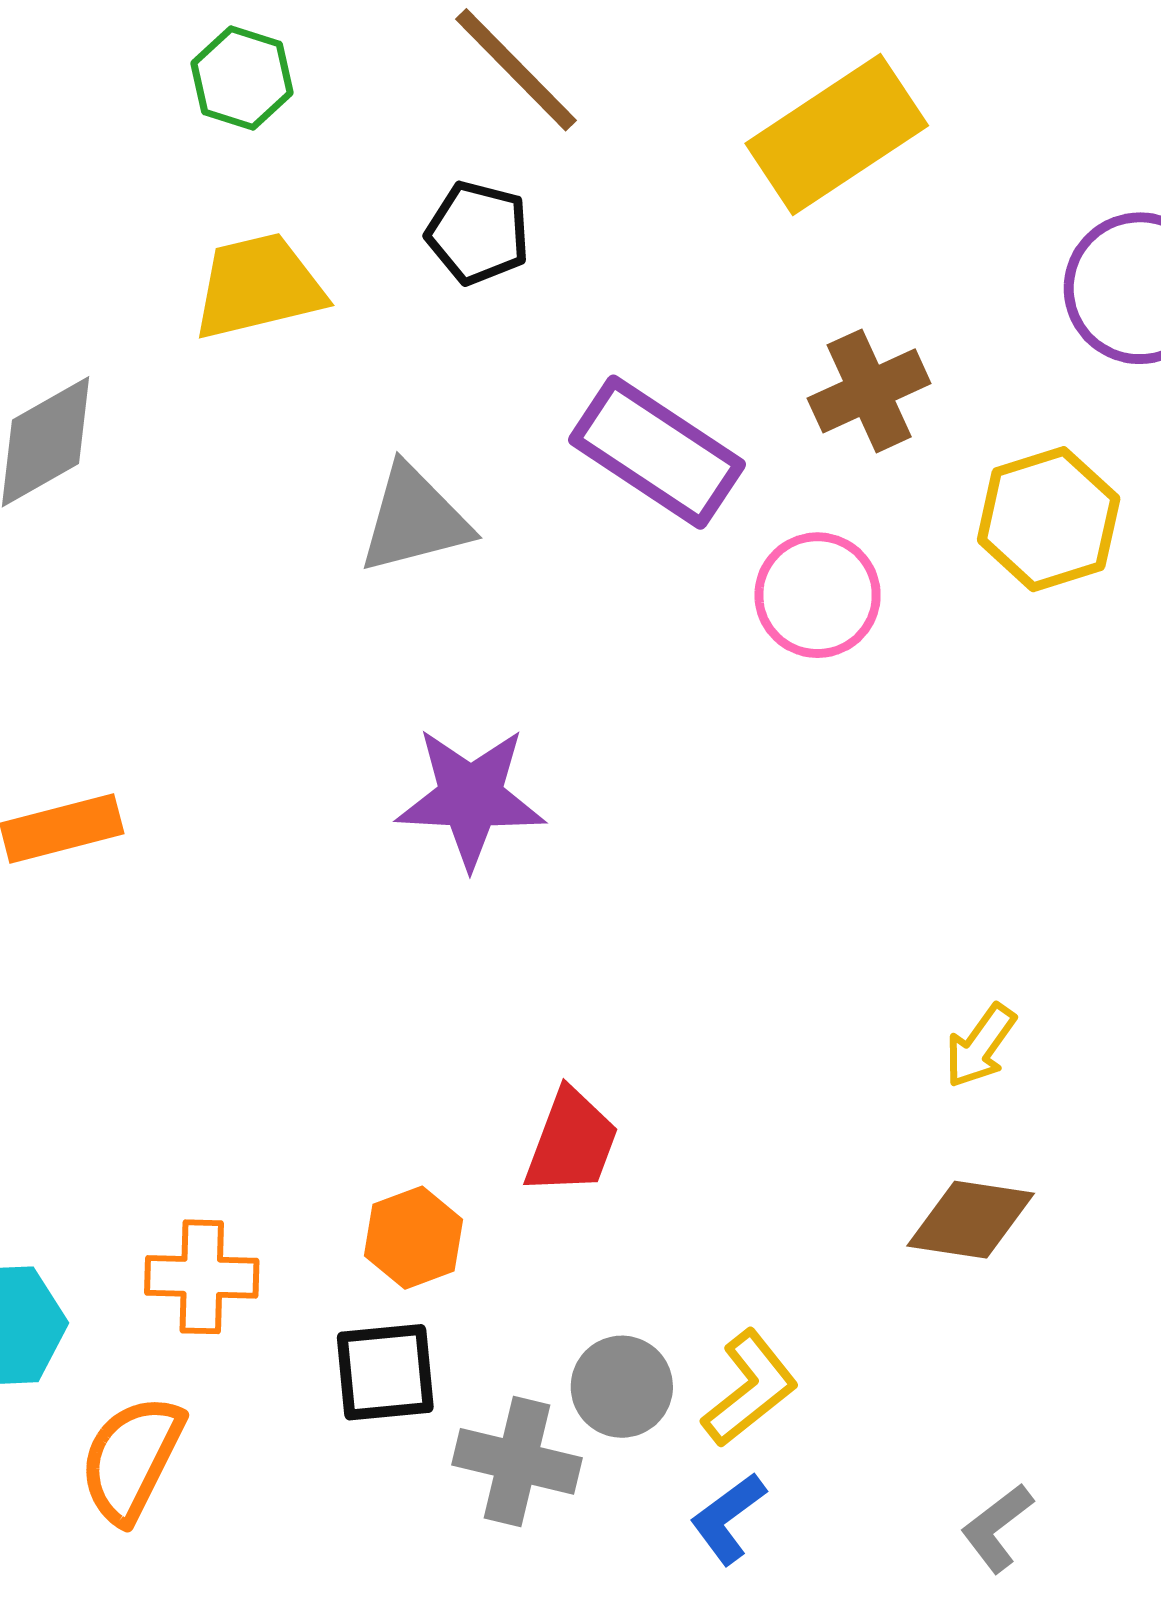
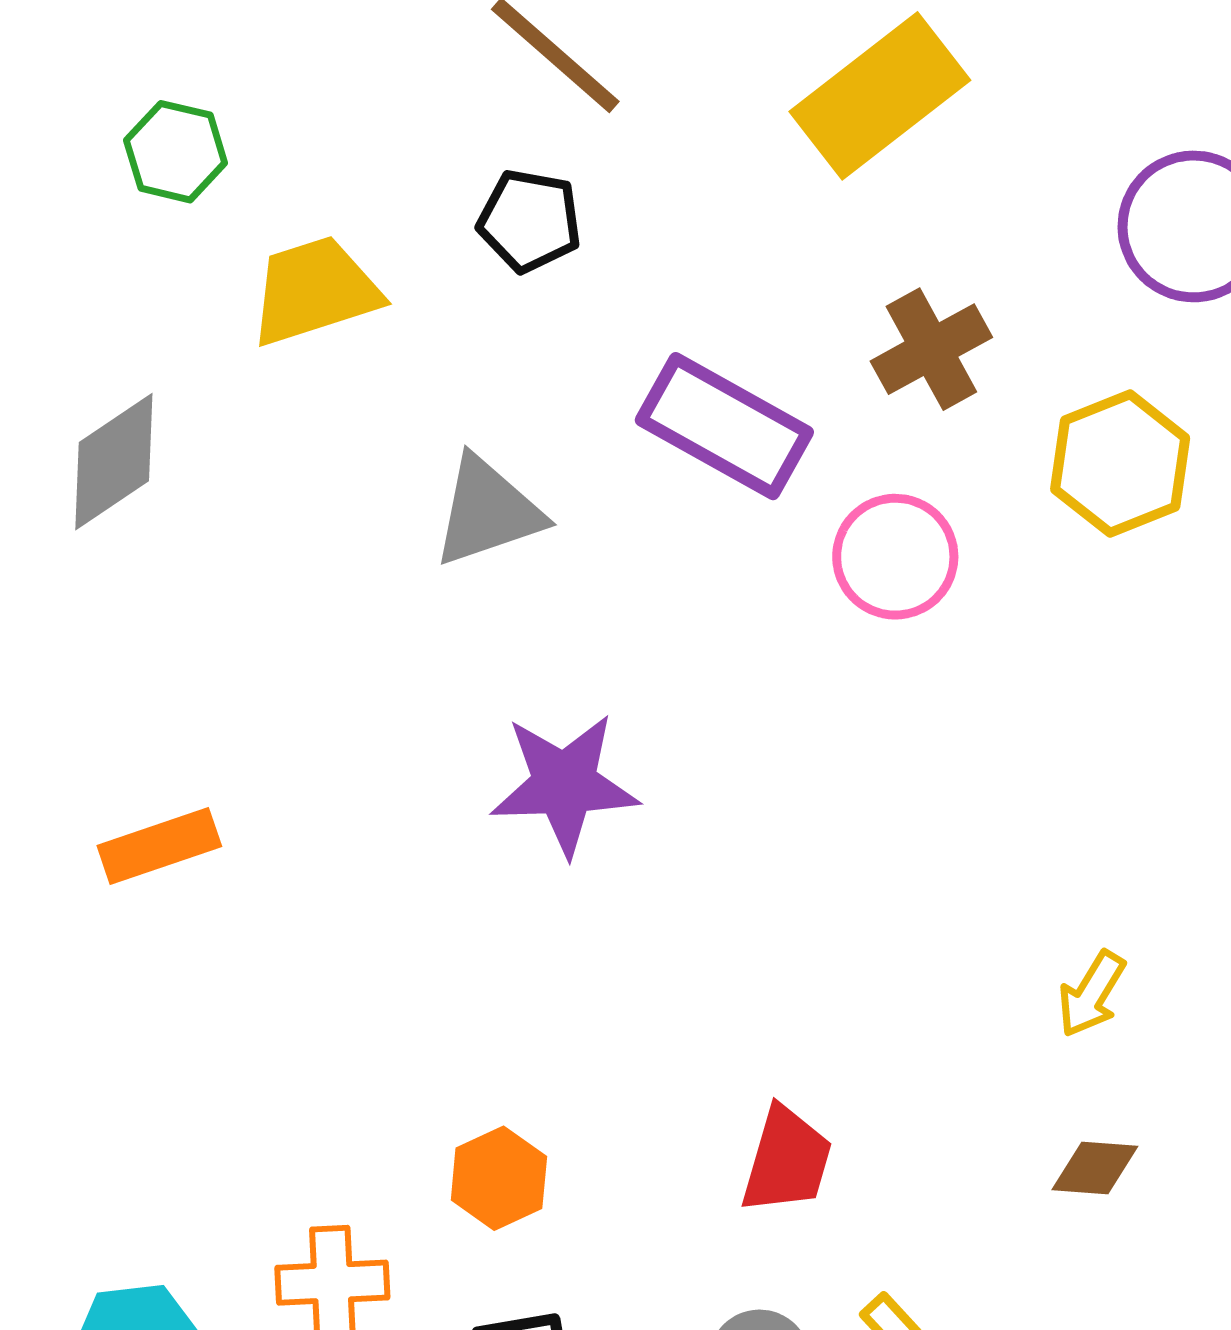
green hexagon: (242, 78) -> (176, 152), moved
red trapezoid: (572, 1142) -> (787, 1160), moved
brown diamond: (971, 1220) -> (1095, 1168), size x0.7
orange hexagon: (414, 1238) -> (499, 1178), moved

